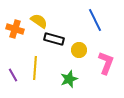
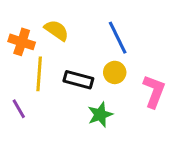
blue line: (95, 20) -> (118, 38), moved
black rectangle: (54, 39) -> (78, 80), moved
yellow line: (35, 68) -> (39, 74), moved

